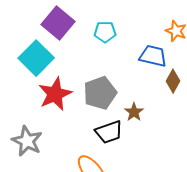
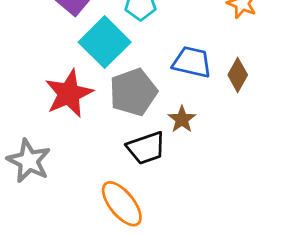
blue trapezoid: (153, 56) -> (192, 62), moved
cyan square: (36, 58) -> (105, 42), moved

